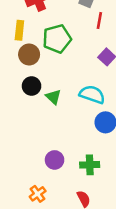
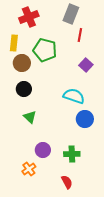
green pentagon: (57, 39) -> (45, 50), turned 30
green triangle: (53, 97) -> (30, 117), moved
orange cross: (38, 194) -> (29, 169), moved

